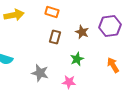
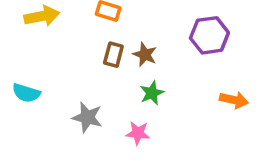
brown star: (82, 32) -> (145, 55), moved
orange arrow: (113, 65) -> (234, 100), moved, turned 133

